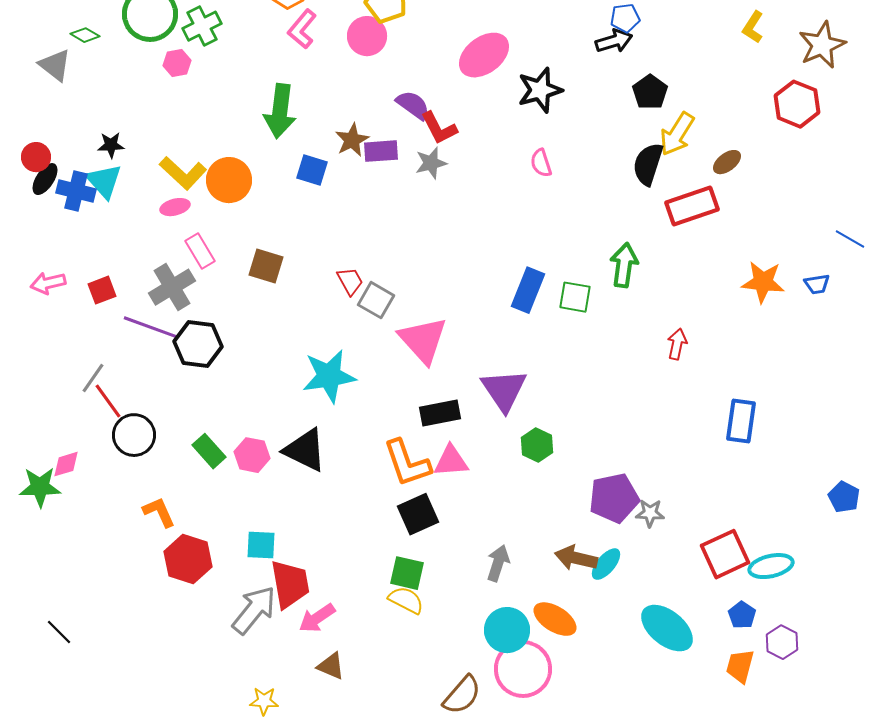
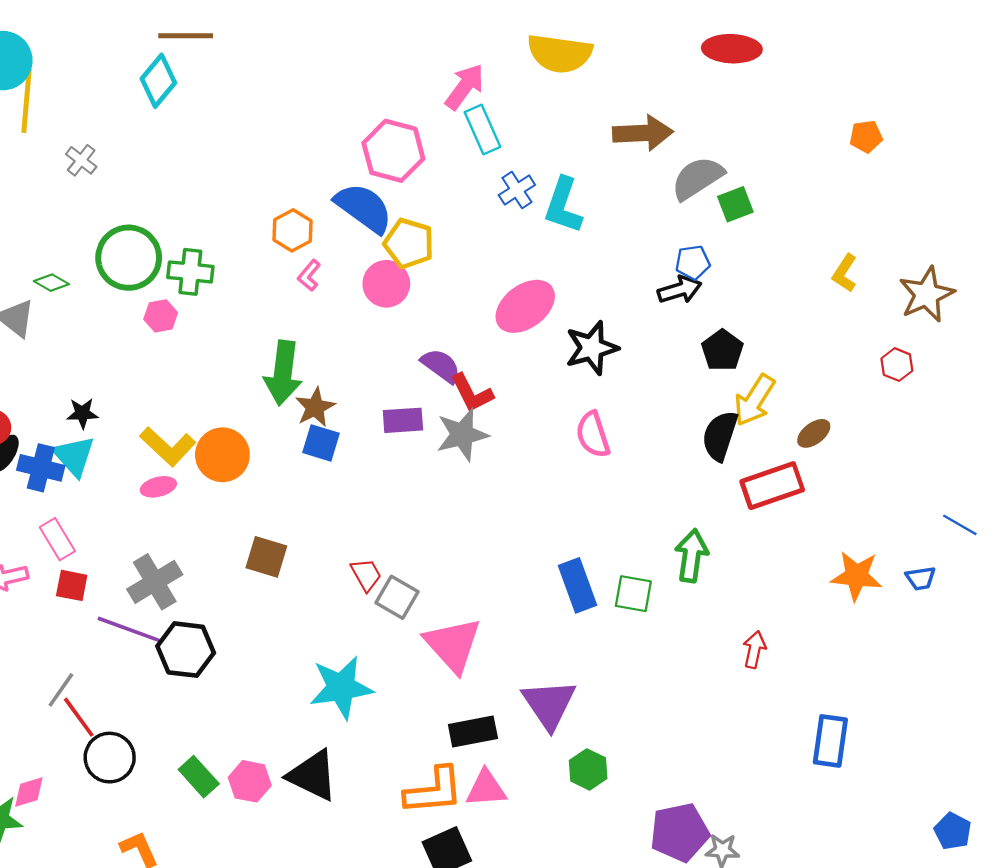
green cross: (202, 26) -> (190, 272), turned 33
pink L-shape: (302, 29) -> (309, 275), size x0.7
red hexagon: (797, 104) -> (897, 365), size x0.6
brown star: (352, 140) -> (315, 407), moved
gray star: (431, 163) -> (462, 435), size x1.4
pink semicircle: (541, 163) -> (593, 435), size x1.4
pink rectangle: (200, 251) -> (57, 539), moved
red square: (102, 290) -> (72, 585), turned 32
blue rectangle: (528, 290) -> (577, 585), turned -42
orange L-shape: (407, 463) -> (434, 791), turned -76

